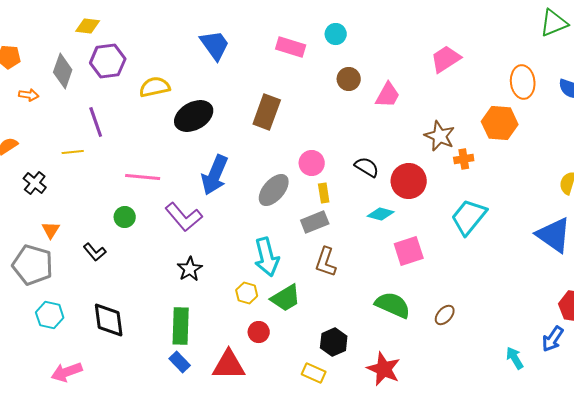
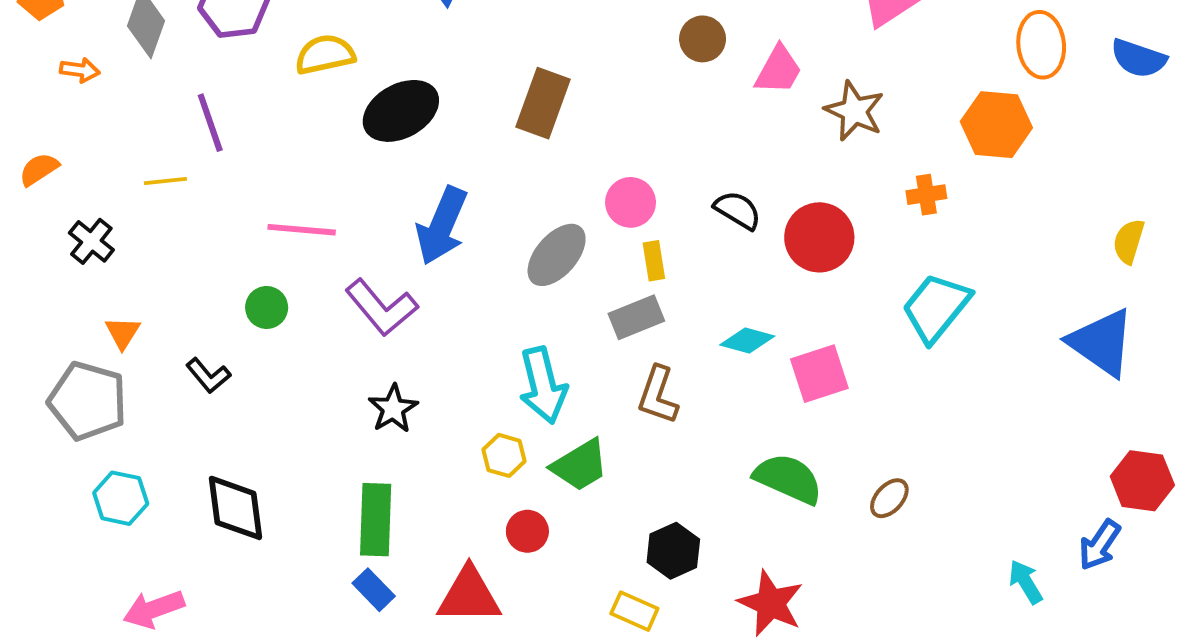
brown star: (440, 136) -> (854, 111), moved
cyan diamond: (381, 214) -> (747, 341), moved

